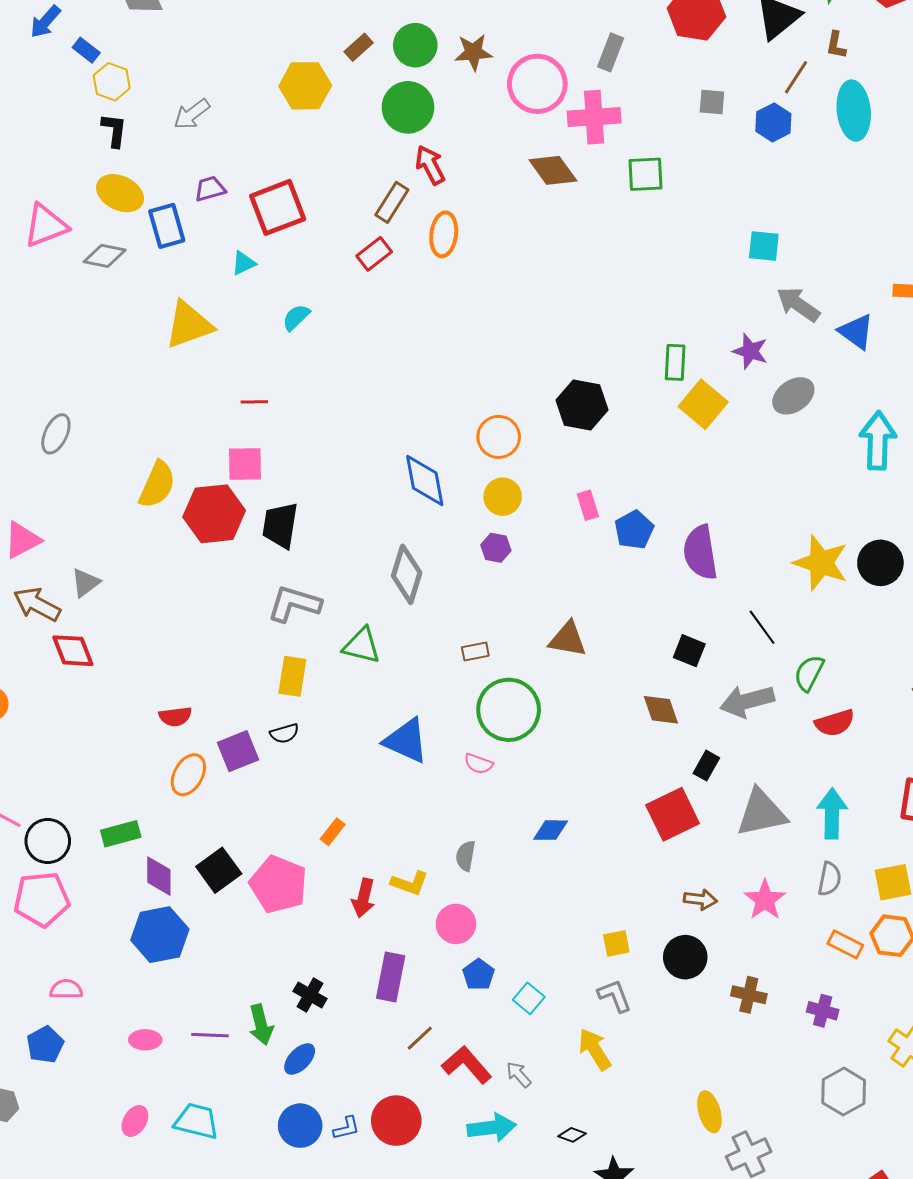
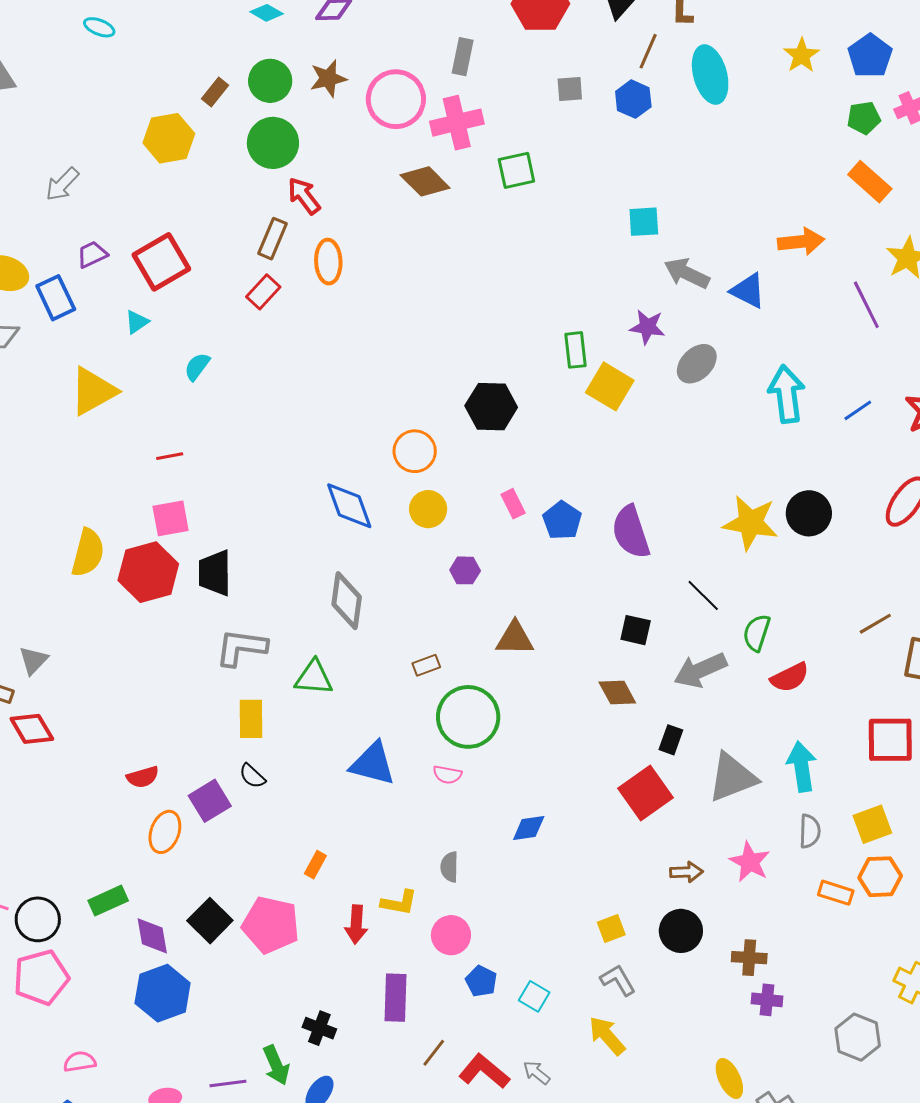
purple hexagon: (496, 548) -> (465, 570), moved
black semicircle: (284, 733) -> (252, 776), turned 68
purple cross: (823, 1011) -> (767, 1000), moved

